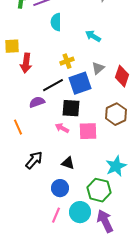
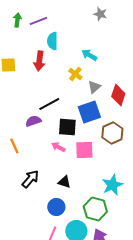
yellow cross: (67, 61) -> (75, 74), moved, turned -32
red arrow: (26, 63) -> (39, 61), moved
blue square: (80, 83) -> (89, 112), moved

